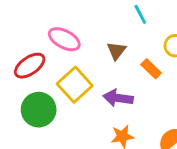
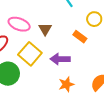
brown triangle: (116, 51) -> (45, 29), moved

